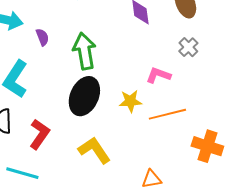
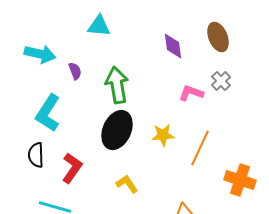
pink L-shape: (158, 75) -> (191, 93), moved
orange line: (167, 114) -> (200, 148), turned -51
yellow L-shape: (94, 150) -> (127, 184), size x0.7

